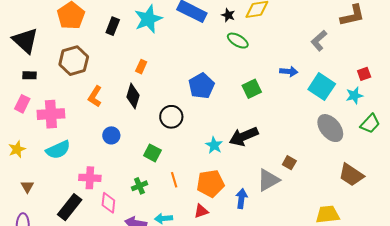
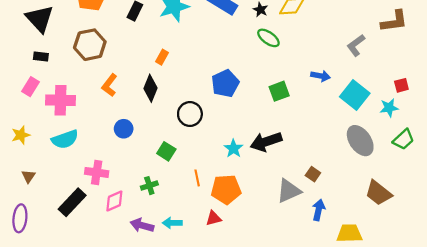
orange line: (174, 180) -> (197, 178), moved
blue arrow: (241, 199) -> (319, 210), moved
pink diamond: (108, 203) -> (114, 201), turned 55

